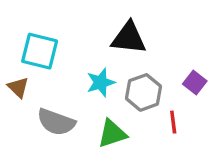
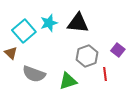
cyan square: (40, 51) -> (24, 31), turned 35
cyan star: (101, 82) -> (49, 23), moved

